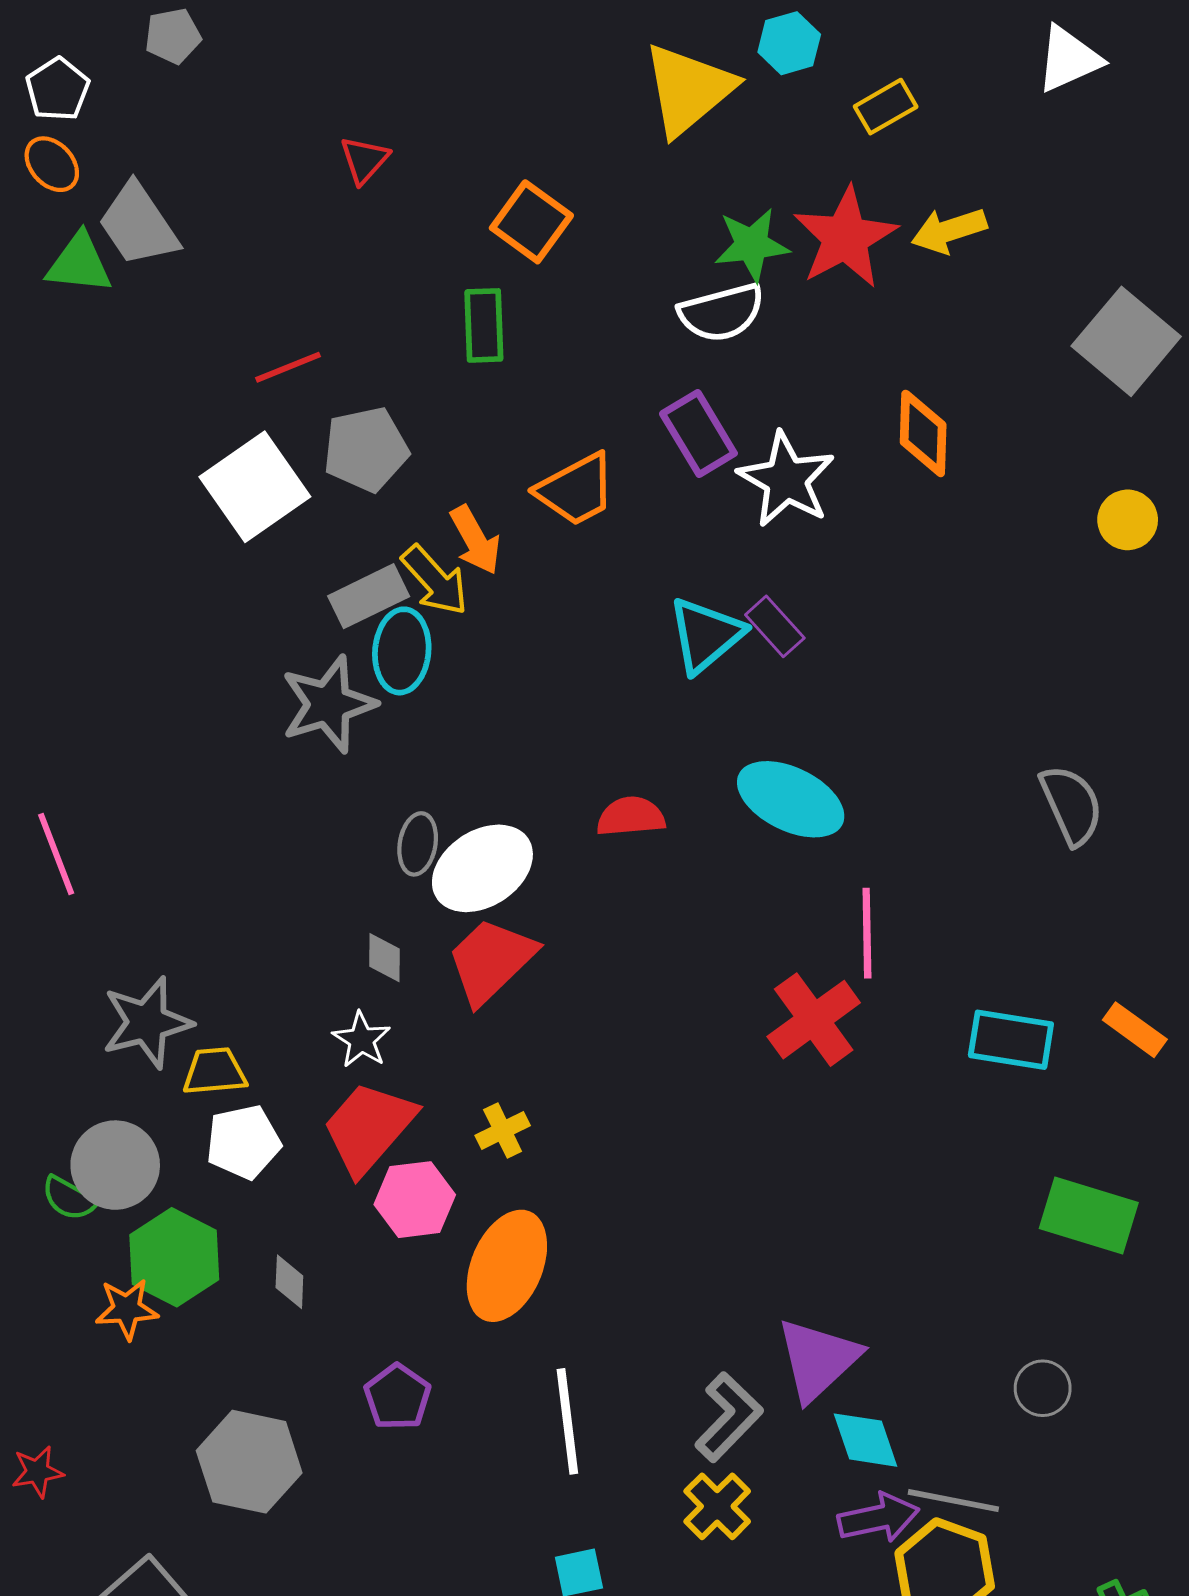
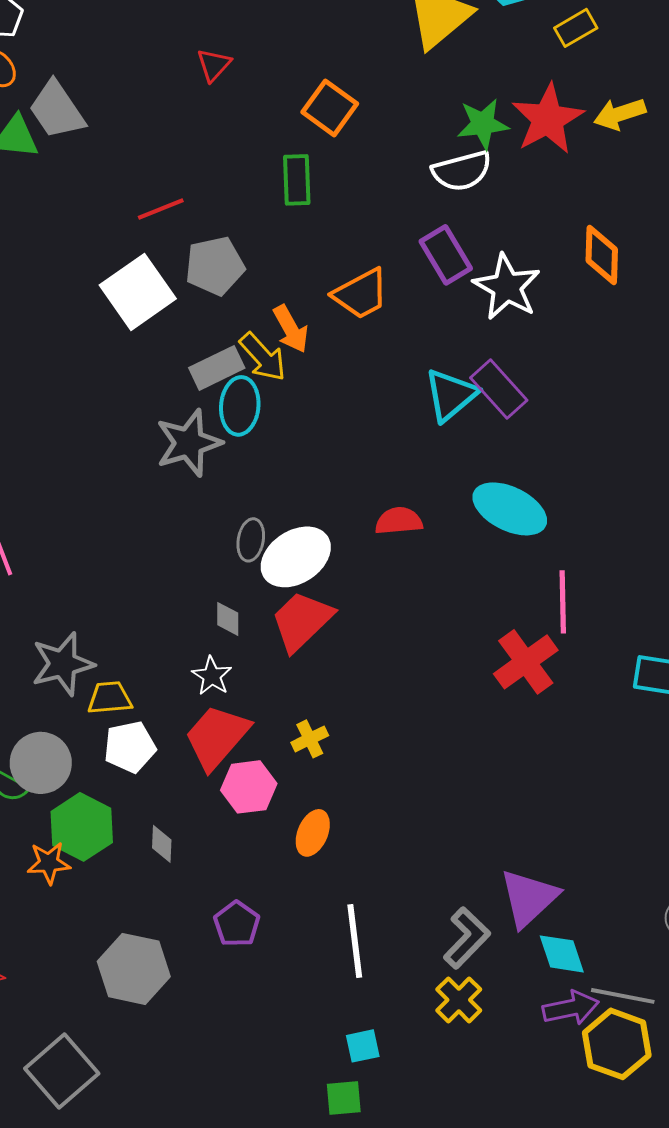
purple rectangle: (775, 626) -> (499, 389), size x1.4
orange ellipse: (507, 1266) -> (313, 833), size x0.6

